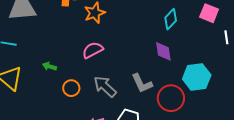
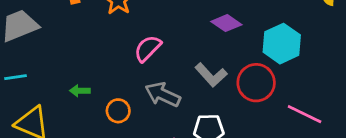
pink semicircle: (93, 50) -> (148, 48), moved
purple diamond: (163, 51) -> (226, 23), turned -30

